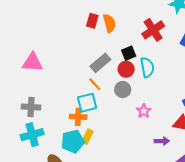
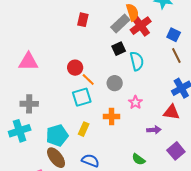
orange semicircle: (109, 23) -> (132, 12), moved
gray rectangle: (100, 63) -> (120, 23), moved
red circle: (126, 69) -> (75, 68), moved
orange cross: (78, 117) -> (112, 117), moved
cyan cross: (32, 135) -> (20, 131), moved
cyan pentagon: (73, 141) -> (57, 135), moved

